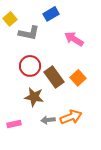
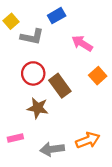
orange square: (78, 78) -> (98, 76), moved
orange arrow: (71, 117) -> (88, 140), moved
gray arrow: (48, 120) -> (52, 149), moved, size x1.5

